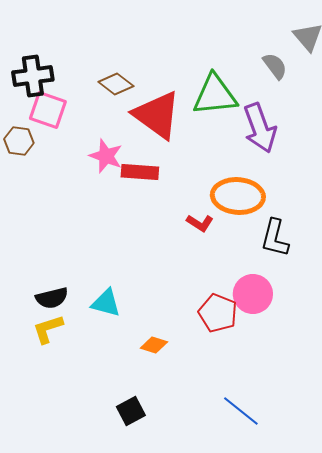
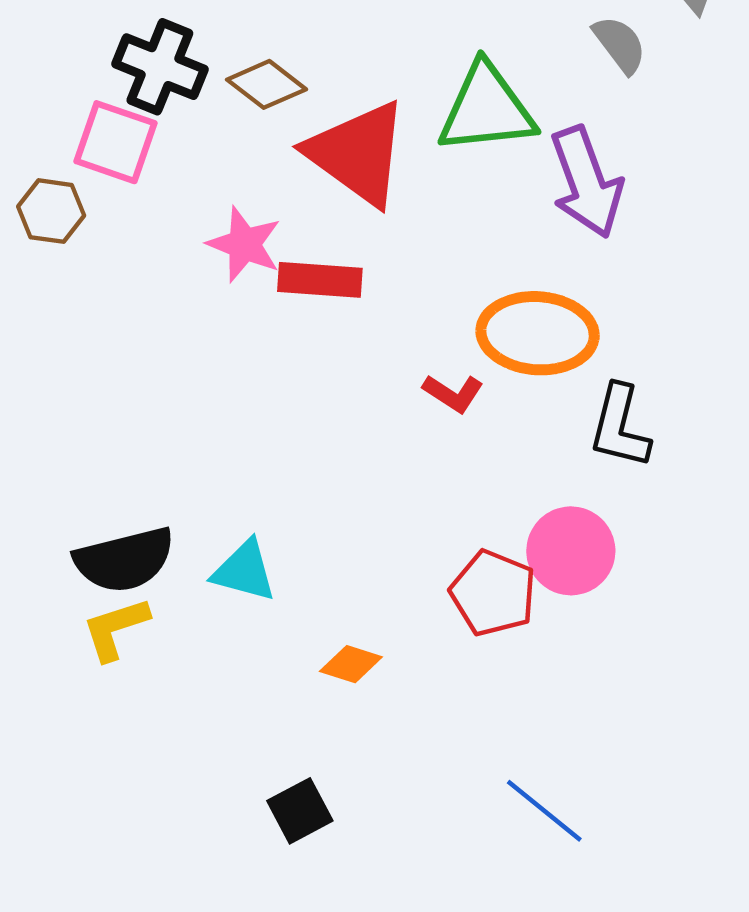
black cross: (33, 76) -> (160, 67), moved, turned 30
black semicircle: (52, 298) -> (124, 560), size x1.4

